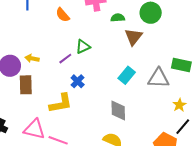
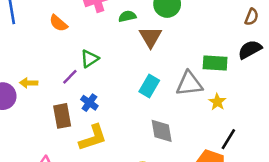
brown rectangle: (26, 85) -> (62, 116), moved
yellow L-shape: (61, 103) -> (93, 138), moved
yellow star: (179, 105) -> (217, 102), moved
gray diamond: (118, 110) -> (162, 131), moved

